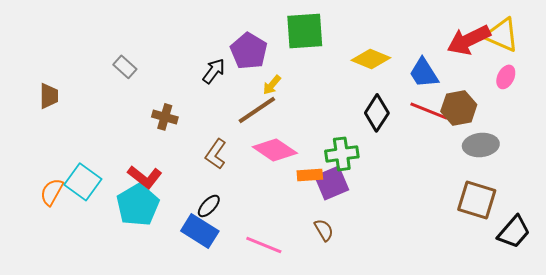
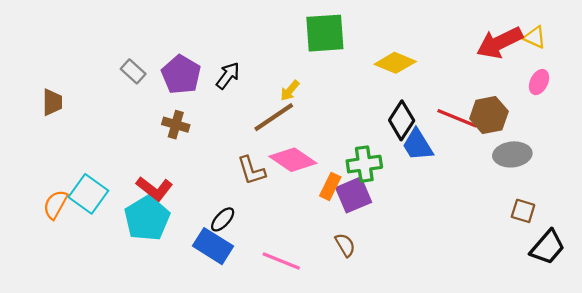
yellow triangle: (502, 35) -> (535, 37), size x0.6
purple pentagon: (249, 51) -> (181, 75), moved
blue trapezoid: (424, 73) -> (418, 145), moved
brown L-shape: (216, 154) -> (251, 170), moved, turned -52
orange rectangle: (310, 175) -> (330, 186), turned -60
brown square: (477, 200) -> (523, 211), moved, size x0.6

